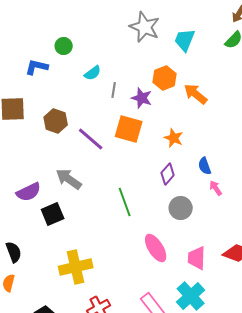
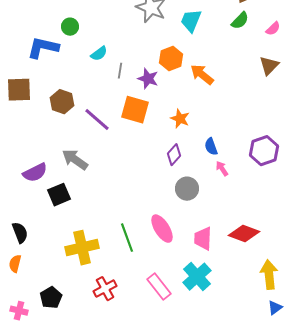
blue L-shape: (37, 67) -> (43, 48), size x1.4
green line: (125, 202) -> (127, 238), moved

